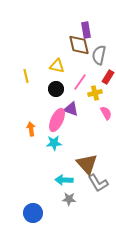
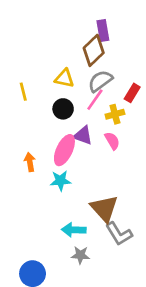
brown diamond: (79, 45) -> (94, 50), turned 60
gray semicircle: (99, 55) -> (100, 81), moved, turned 42
pink semicircle: (106, 113) -> (112, 141), moved

